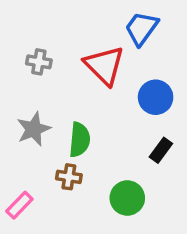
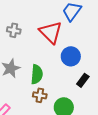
blue circle: (156, 97) -> (71, 56), moved
brown cross: (69, 177) -> (40, 95), moved

